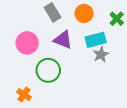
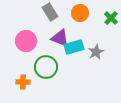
cyan rectangle: (96, 40) -> (74, 47), moved
orange cross: (24, 95) -> (23, 82), moved, turned -32

